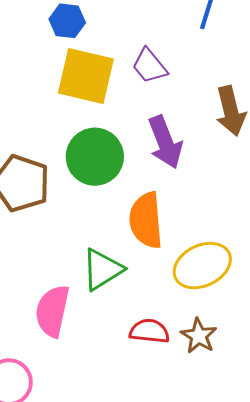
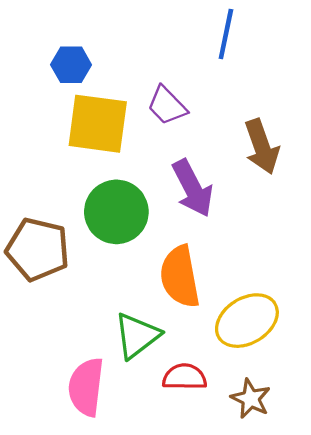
red semicircle: (149, 331) -> (185, 377), moved

